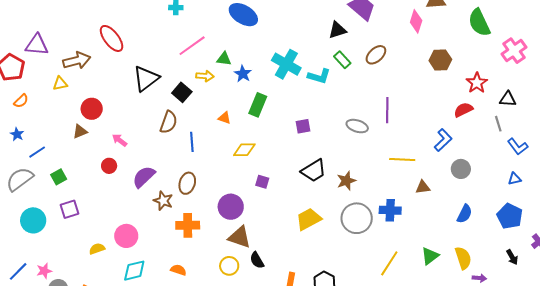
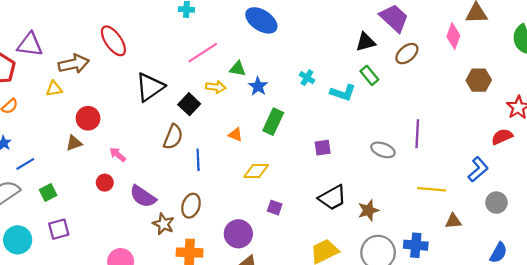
brown ellipse: (376, 55) -> (407, 54), moved
cyan cross: (286, 64) -> (307, 78), size x0.5
purple semicircle: (144, 177) -> (143, 196), turned -105

